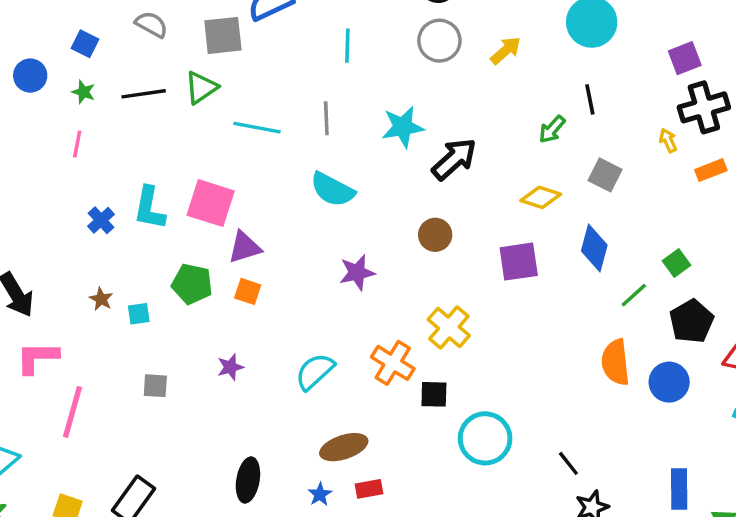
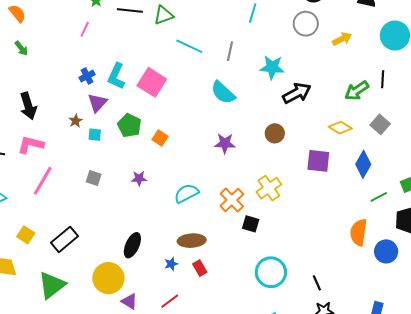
green arrow: (552, 129) -> (357, 91), size x1.4
purple triangle: (245, 247) -> (97, 103), moved, turned -45
cyan circle: (485, 438) -> (271, 272), moved
red rectangle: (369, 489) -> (200, 268), turned 56

